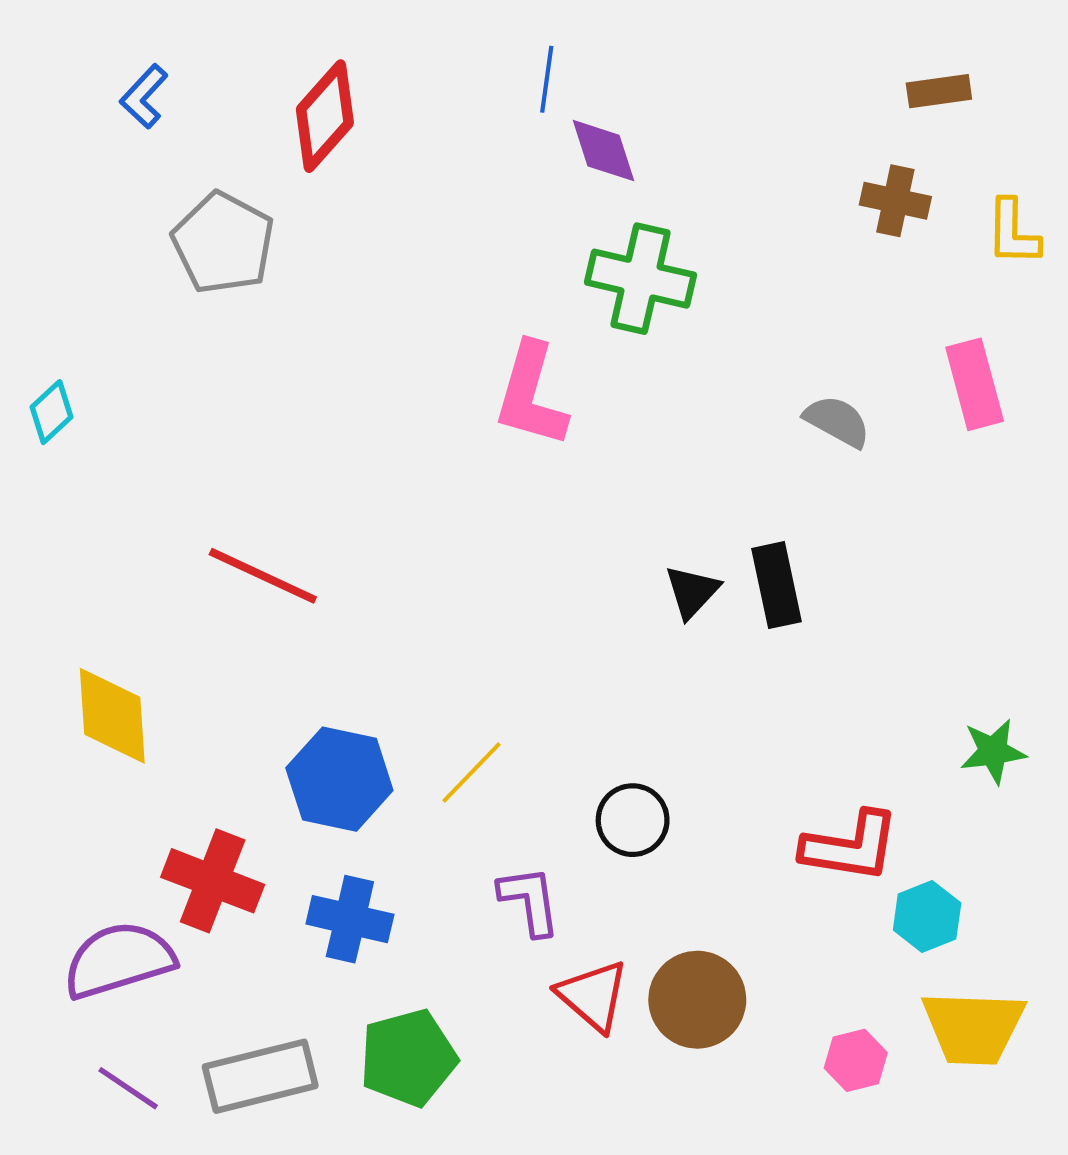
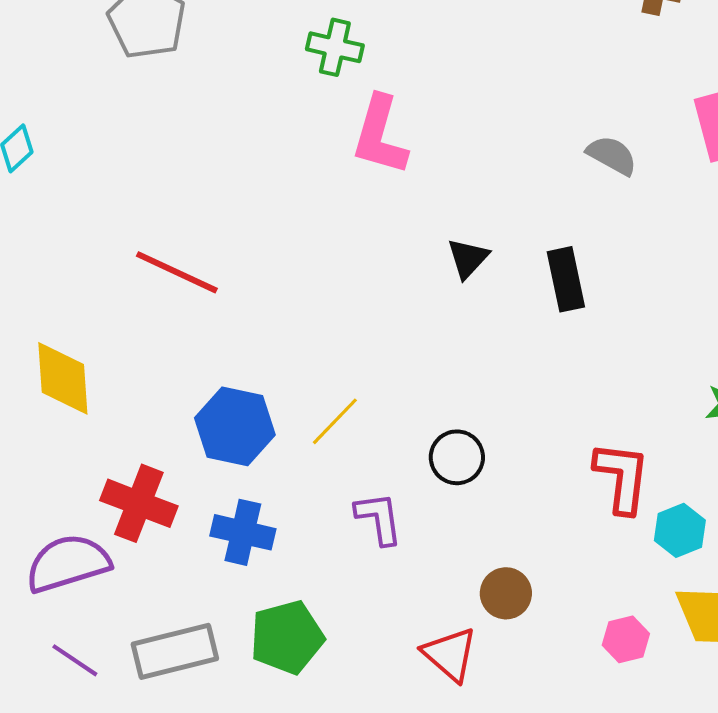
green cross: (640, 279) -> (335, 47), moved, size x0.7
black triangle: (692, 592) -> (468, 258), moved
red L-shape: (850, 847) -> (622, 477), turned -92
red triangle: (593, 996) -> (450, 654), moved
brown circle: (697, 1000) -> (506, 593), size x0.7

